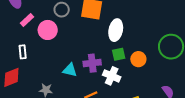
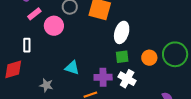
orange circle: (138, 59) -> (149, 58), moved
purple cross: (92, 63) -> (103, 77), moved
white cross: (112, 76) -> (127, 79), moved

